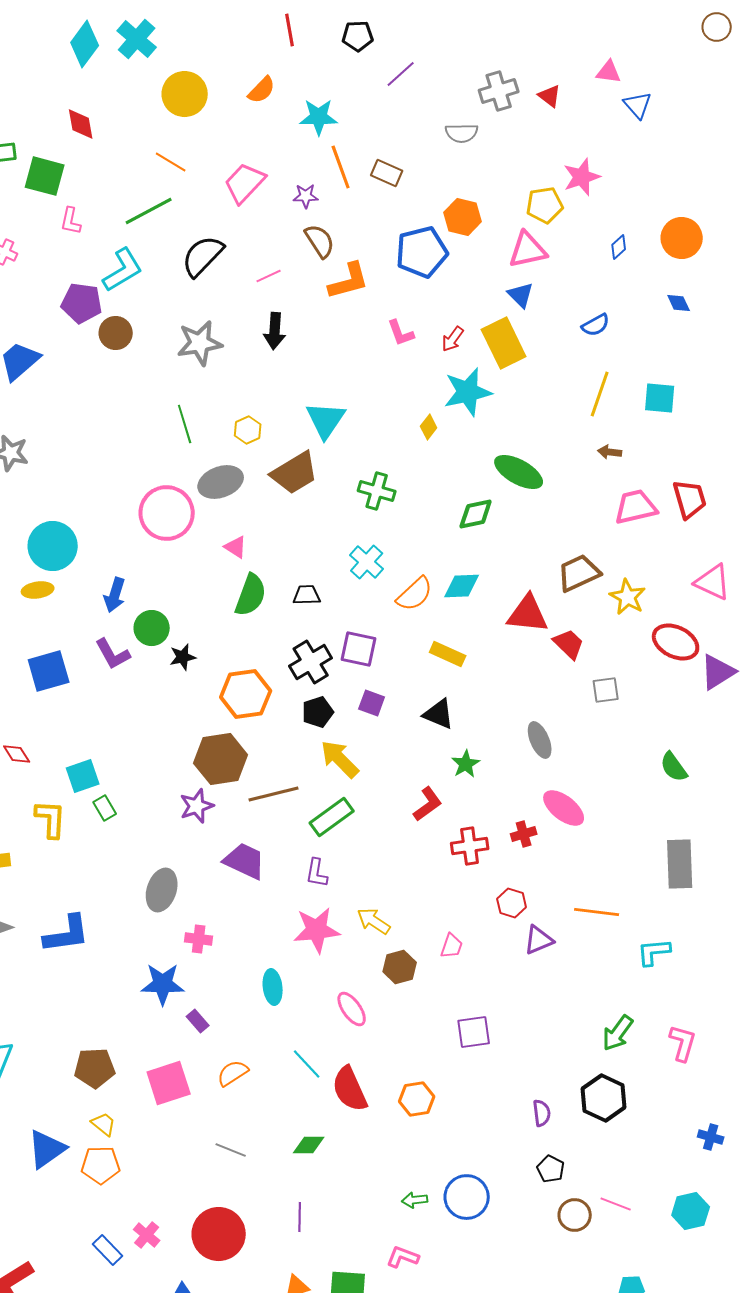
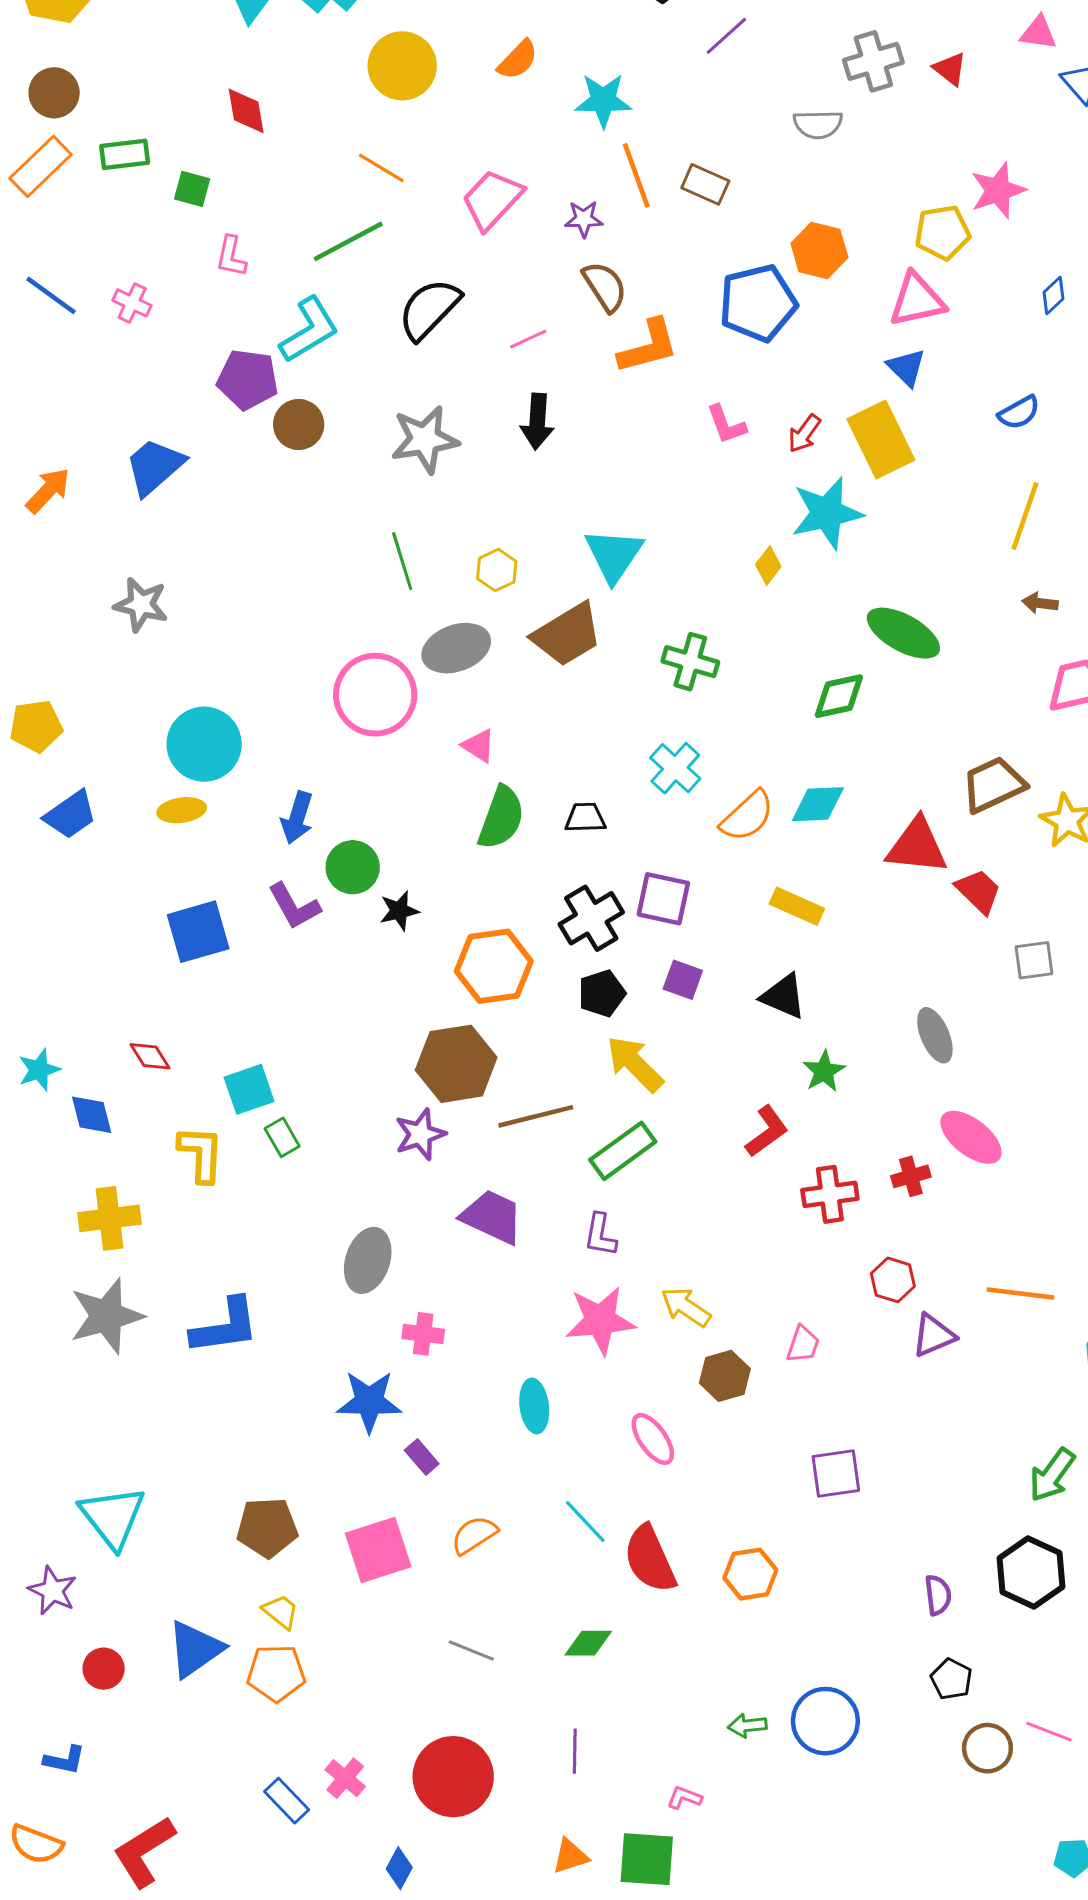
green square: (45, 176) -> (192, 189), size x0.6
pink L-shape: (403, 1257) -> (684, 1798), moved, size x0.7

